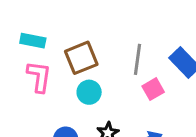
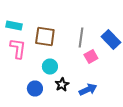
brown square: (81, 58) -> (45, 36), turned 30
cyan circle: (89, 92) -> (50, 66), moved

